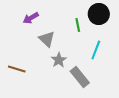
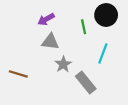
purple arrow: (31, 18) -> (46, 19), moved
gray triangle: (47, 39) -> (50, 42), turned -36

